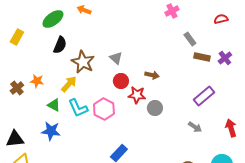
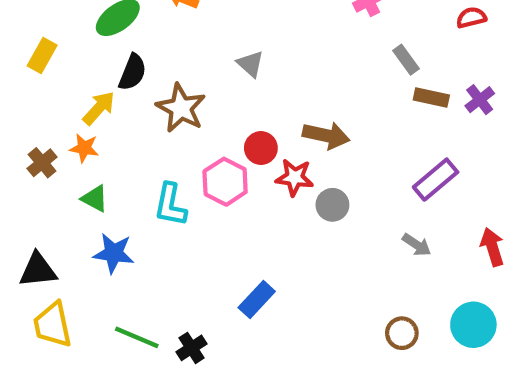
gray triangle: (116, 58) -> (250, 64), moved
brown arrow: (152, 75) -> (326, 135), size x1.5
yellow arrow: (69, 84) -> (99, 108), moved
green triangle: (54, 105) -> (95, 199), moved
cyan L-shape: (78, 108) -> (170, 205), turned 35
pink hexagon: (104, 109) -> (225, 182), moved

